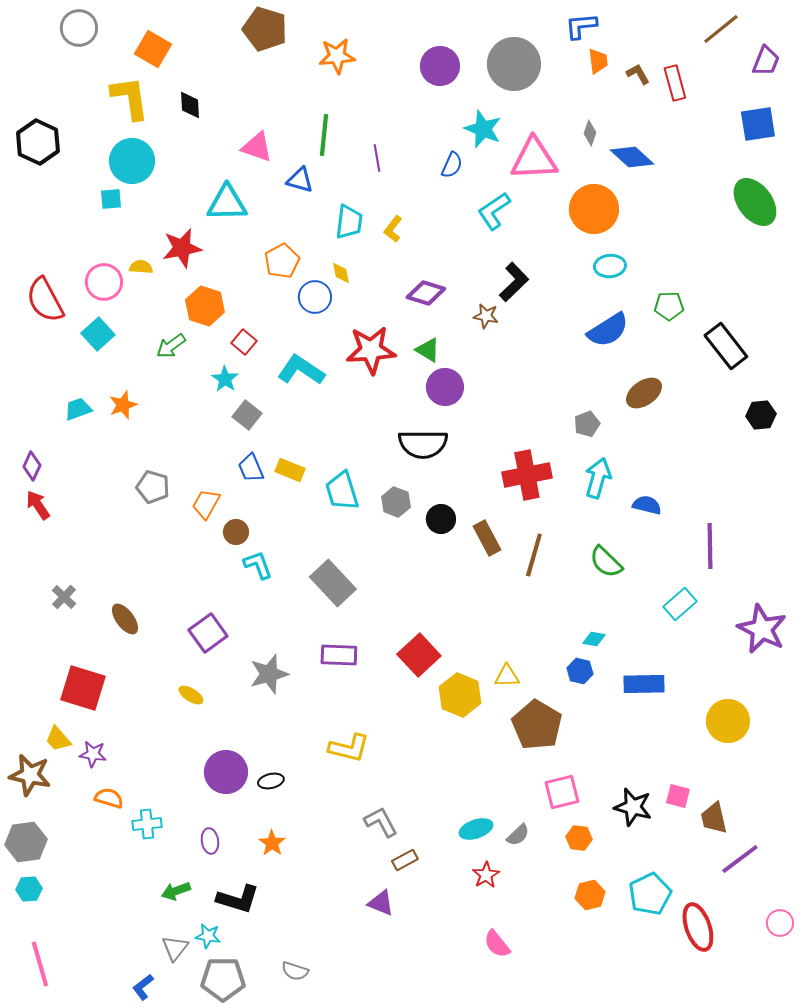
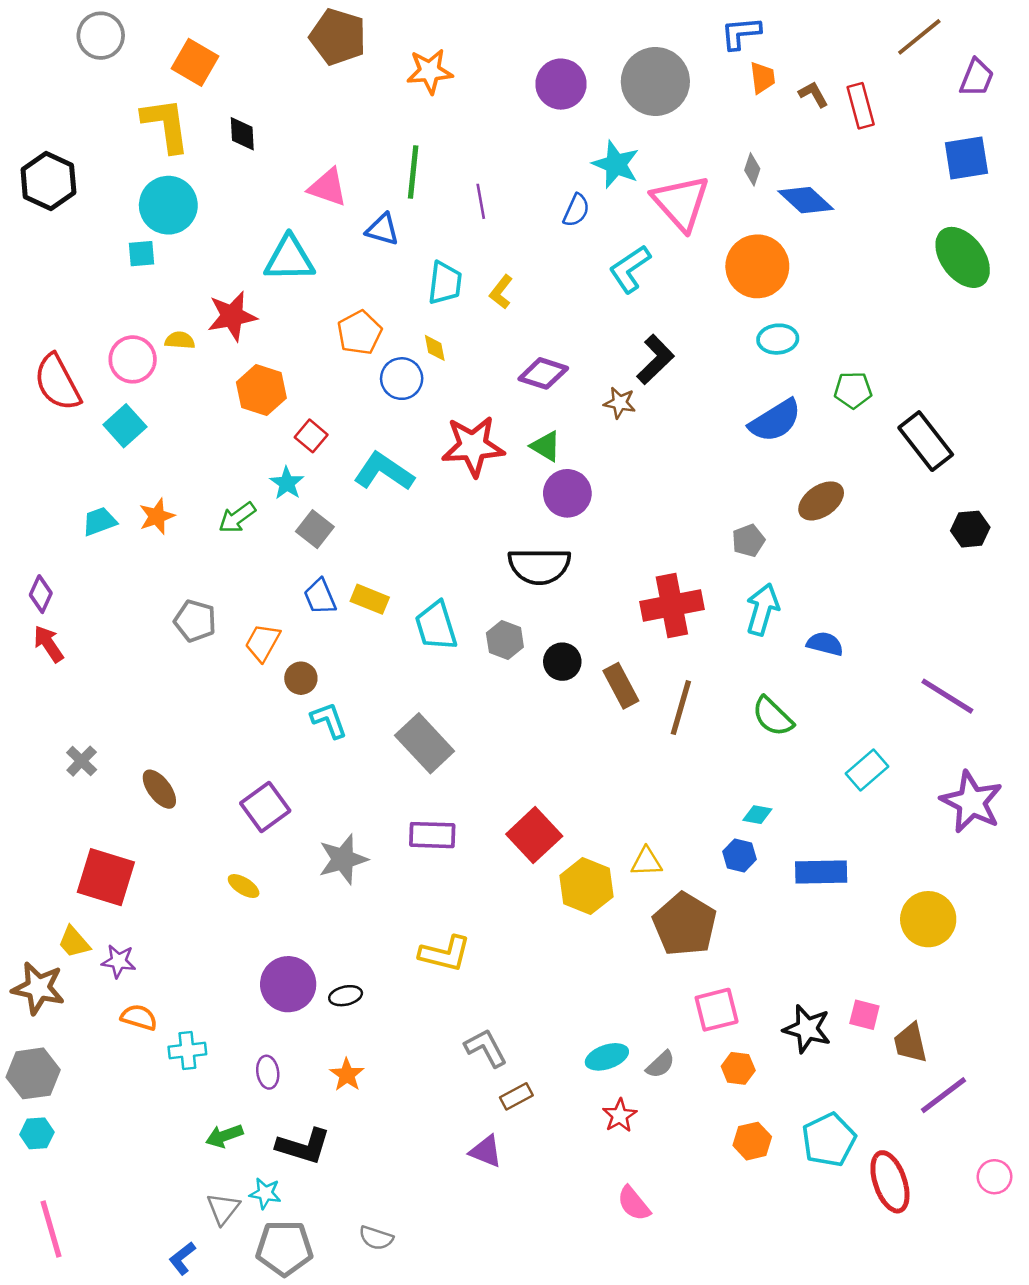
pink triangle: (534, 159) -> (681, 203), turned 51
green arrow: (171, 346) -> (237, 518), moved
purple line: (710, 546) -> (947, 696), moved, turned -57

